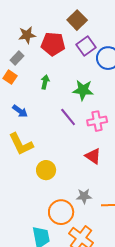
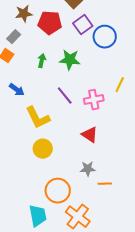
green star: (83, 90) -> (70, 60), moved
yellow L-shape: (21, 144) -> (38, 118), moved
gray star: (84, 196) -> (88, 169), moved

